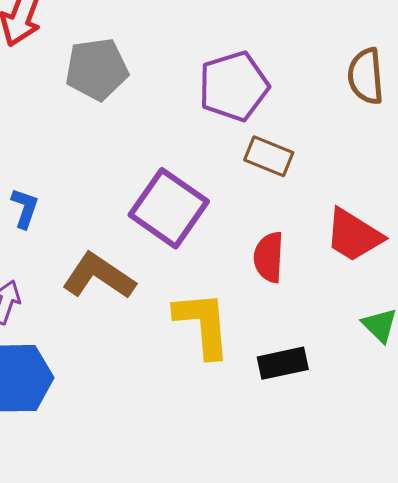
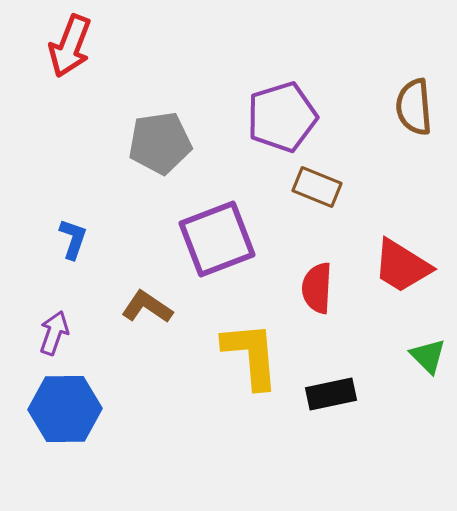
gray pentagon: (97, 69) -> (160, 143), moved
purple square: (169, 208) -> (217, 239), turned 34
brown L-shape: (99, 276) -> (147, 307), size x0.7

